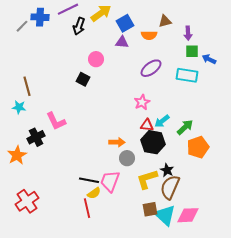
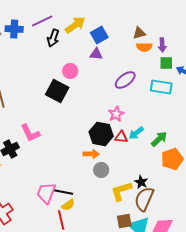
orange semicircle: (149, 35) -> (144, 47), moved
black square: (83, 79) -> (57, 91), size x1.6
black hexagon: (153, 142) -> (101, 134), moved
pink trapezoid: (110, 181) -> (46, 193), moved

